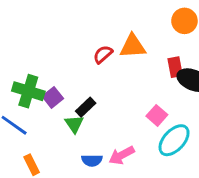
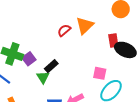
orange triangle: (133, 46) -> (85, 25), turned -42
pink square: (157, 115) -> (100, 73), turned -32

